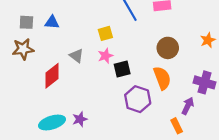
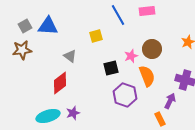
gray square: (26, 22) -> (25, 26), turned -32
blue triangle: (52, 22) -> (48, 26), size x1.5
pink star: (105, 56) -> (131, 56), moved
red diamond: (52, 76) -> (60, 83), moved

